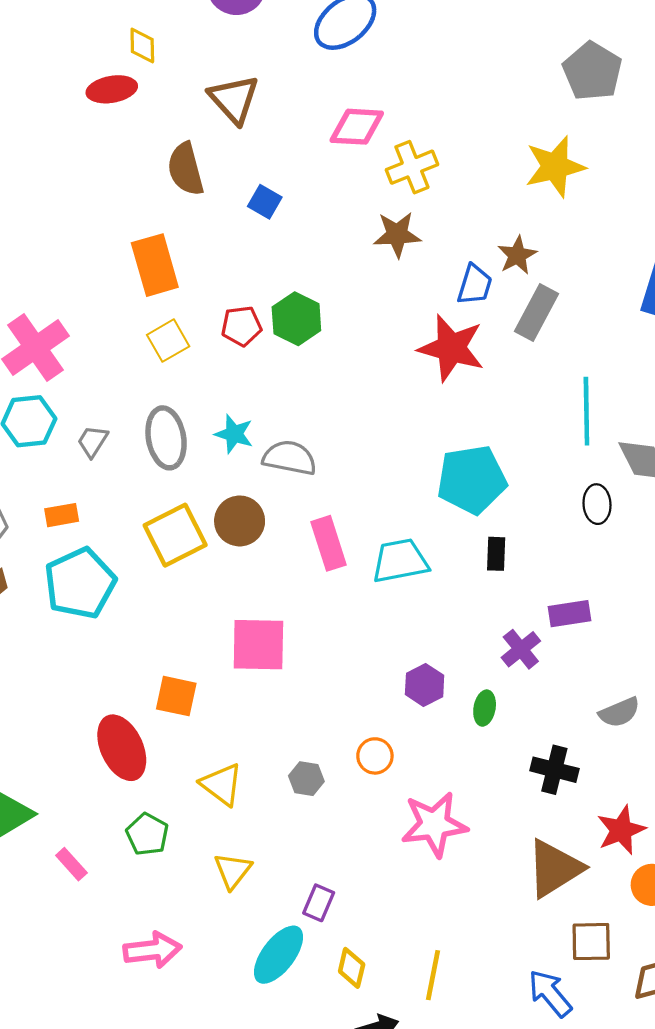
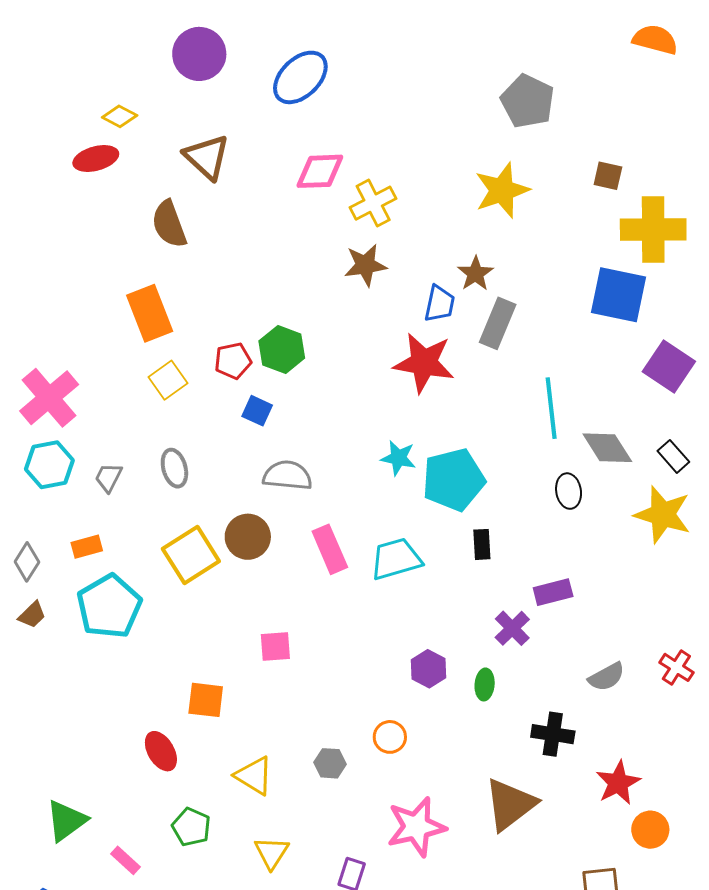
yellow diamond: (142, 45) -> (120, 116), turned -56
blue square: (265, 202) -> (257, 411), moved
cyan star: (234, 434) -> (398, 458), moved
gray ellipse: (166, 438) -> (174, 468), size x0.7
pink square: (258, 645) -> (275, 647), size x0.6
red ellipse: (122, 748) -> (161, 751), size x0.7
pink star: (434, 824) -> (416, 827), moved
brown triangle: (555, 868) -> (510, 804), moved

